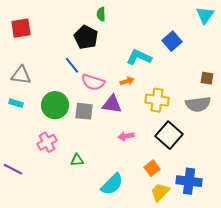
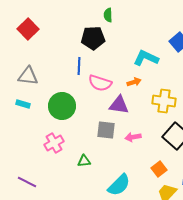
red square: (21, 28) -> (28, 29), turned -35
black pentagon: (86, 37) -> (93, 38), turned -30
blue line: (72, 65) -> (79, 66), turned 42
gray square: (84, 111) -> (106, 130), moved
purple line: (13, 169) -> (27, 182), moved

